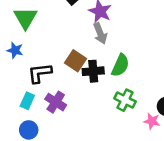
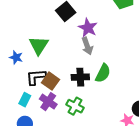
green triangle: (25, 18) -> (39, 45), moved
brown square: (76, 61) -> (51, 81), moved
green cross: (125, 100) -> (75, 106), moved

